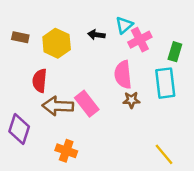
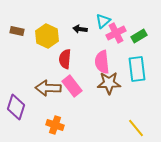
green rectangle: (175, 52) -> (139, 36), moved, turned 42
red semicircle: (40, 81) -> (65, 59), moved
brown star: (131, 100) -> (109, 83), size x1.6

